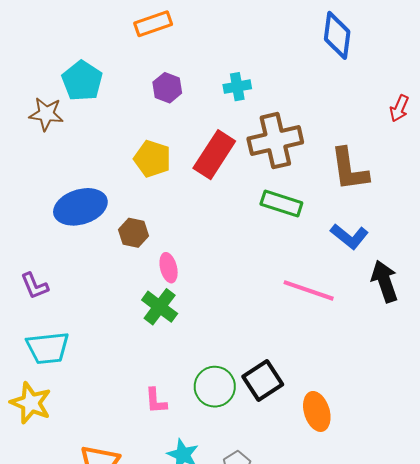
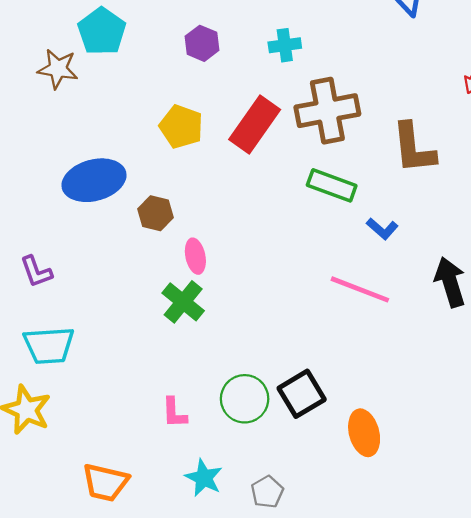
blue L-shape: (349, 236) -> (382, 229), moved, size x0.7

